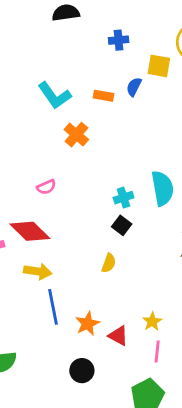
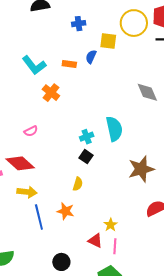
orange star: (88, 324) -> (66, 211), moved, turned -30
red triangle: (118, 336) -> (95, 241), moved

